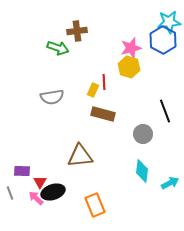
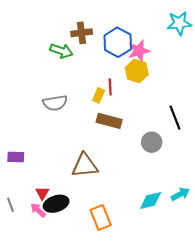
blue hexagon: (163, 40) -> (118, 42), moved
purple rectangle: (22, 171) -> (16, 157), moved
cyan diamond: (142, 171) -> (151, 201), moved, turned 70

